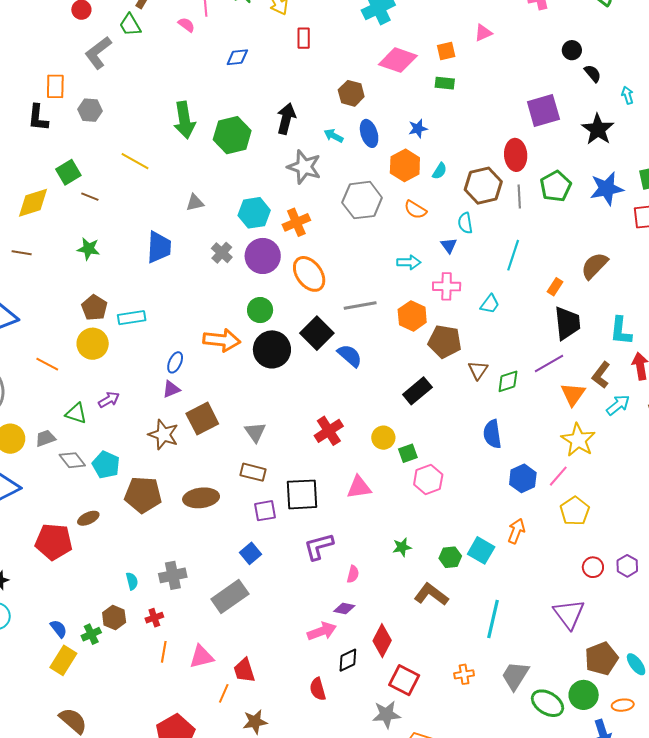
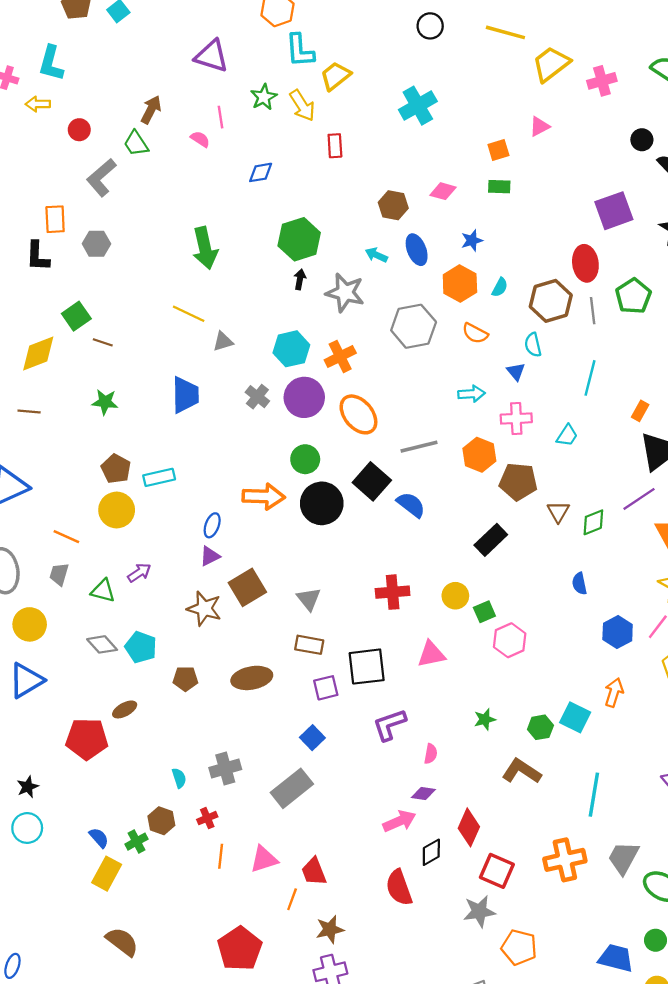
pink diamond: (398, 60) -> (443, 191), moved, size x0.6
black arrow: (286, 119) -> (300, 279), moved, size x0.6
green hexagon: (232, 135) -> (299, 239), moved
yellow line: (135, 161) -> (189, 314), moved
red cross: (329, 431) -> (393, 592), turned 32
blue semicircle: (492, 434) -> (579, 584), size x0.7
gray trapezoid: (45, 438) -> (59, 574), moved, turned -50
brown pentagon: (143, 495) -> (185, 679), size x0.6
orange cross: (464, 674) -> (565, 860), size x1.8
red semicircle: (318, 689) -> (399, 888), size x1.4

